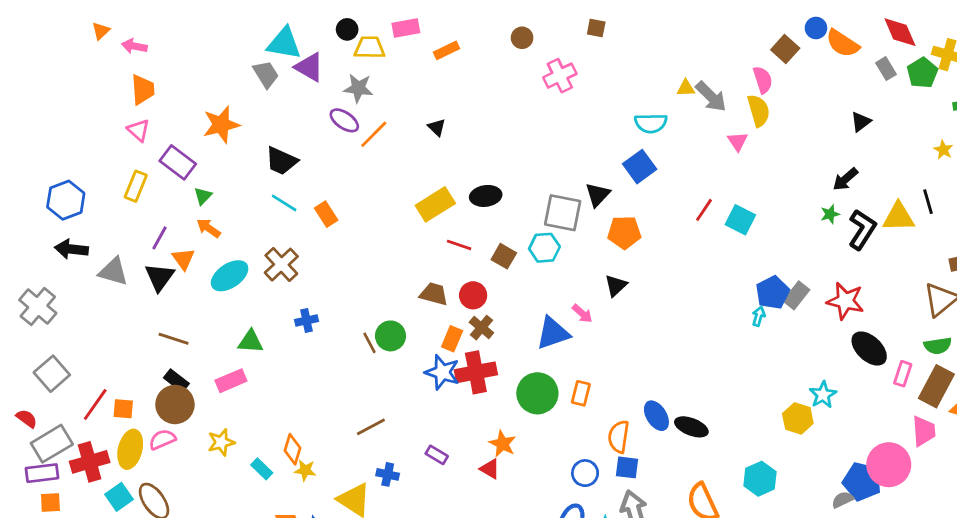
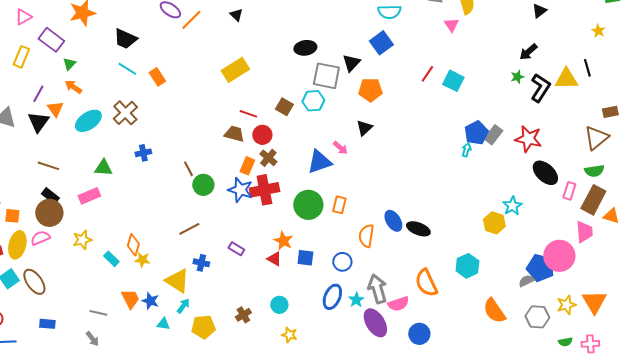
pink triangle: (139, 130) -> (23, 17), turned 48
black ellipse: (486, 196) -> (305, 48), moved
red line: (459, 245) -> (248, 114), moved
green circle: (390, 336) -> (203, 185), moved
blue square: (627, 467) -> (305, 258), moved

